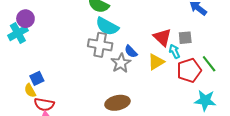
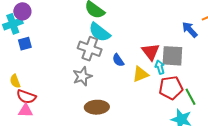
gray square: (185, 38) -> (172, 56), size x1.6
gray star: (121, 63) -> (82, 76), moved
green line: (209, 64) -> (190, 97), moved
blue square: (37, 78) -> (25, 44), moved

